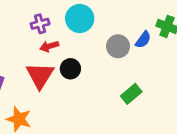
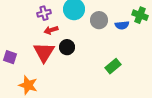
blue semicircle: (143, 40) -> (122, 25), turned 48
gray circle: (118, 46) -> (99, 20), moved

